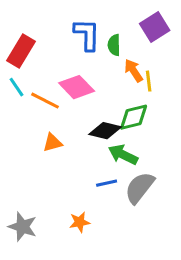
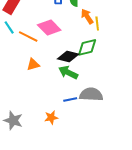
green arrow: (123, 155) -> (68, 72), moved
blue line: (107, 183) -> (70, 99), moved
gray semicircle: (140, 188) -> (91, 94), turned 55

